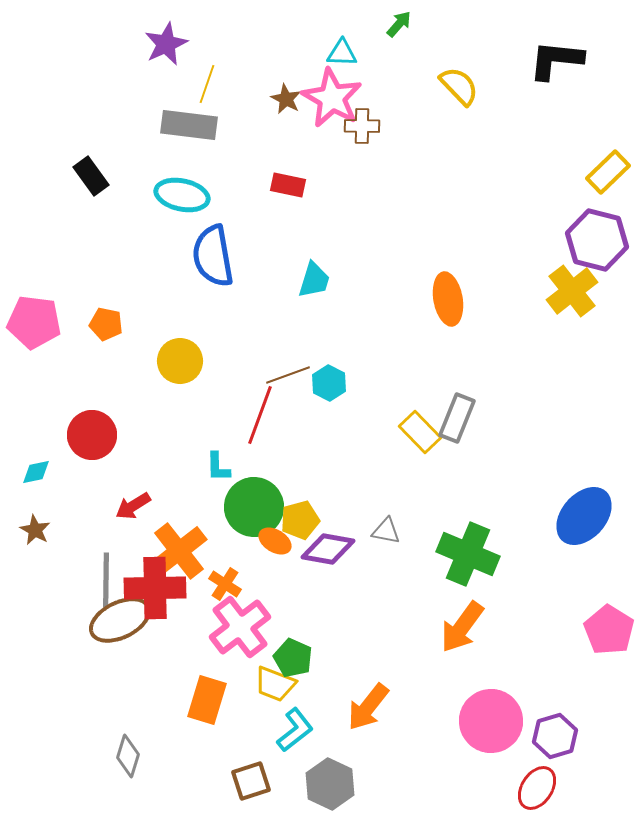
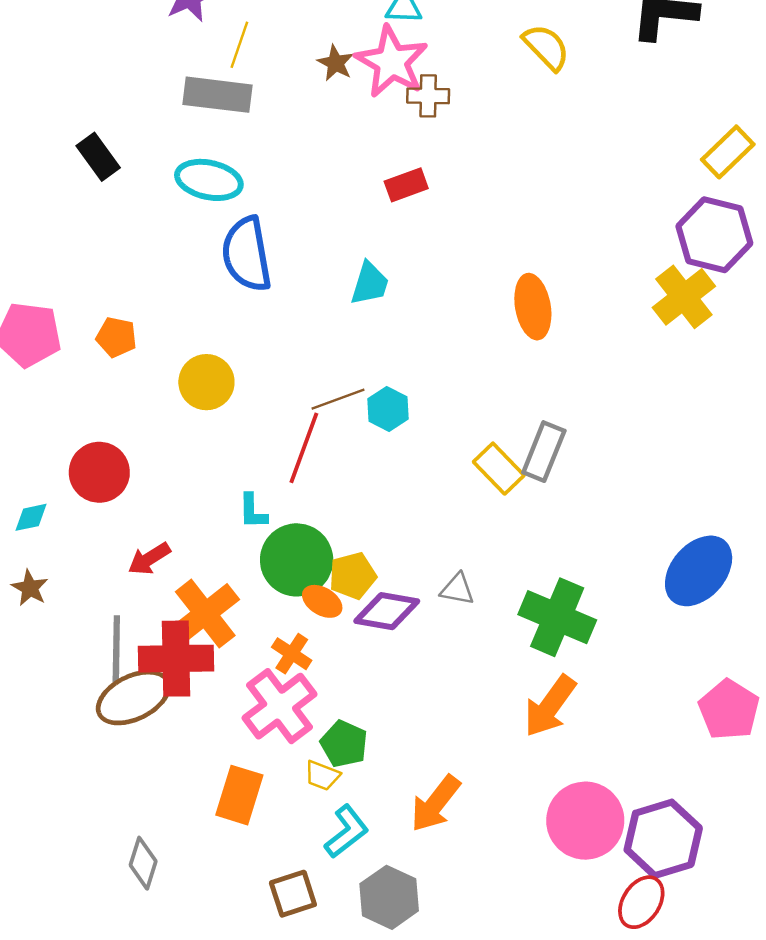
red rectangle: (288, 185) -> (406, 185), moved, turned -32
orange cross: (225, 584) -> (292, 654), moved
yellow trapezoid: (275, 684) -> (322, 776), size x0.7
purple hexagon: (555, 736) -> (663, 839), size x1.4

